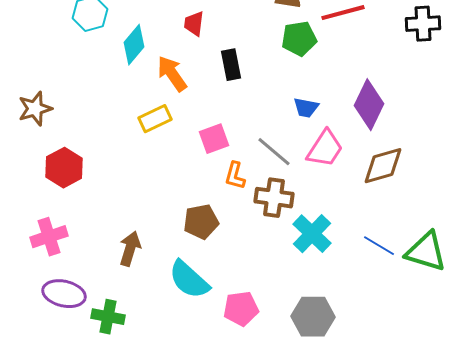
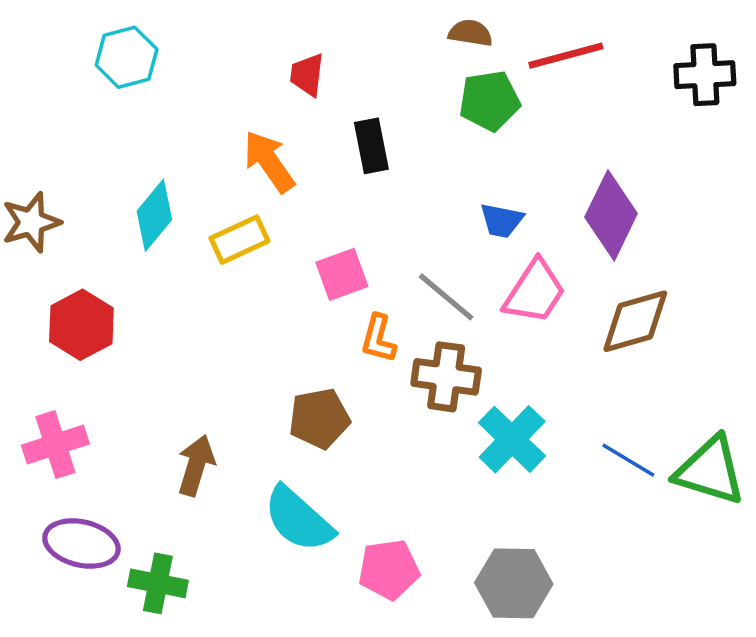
cyan diamond: (134, 45) -> (154, 215), moved

